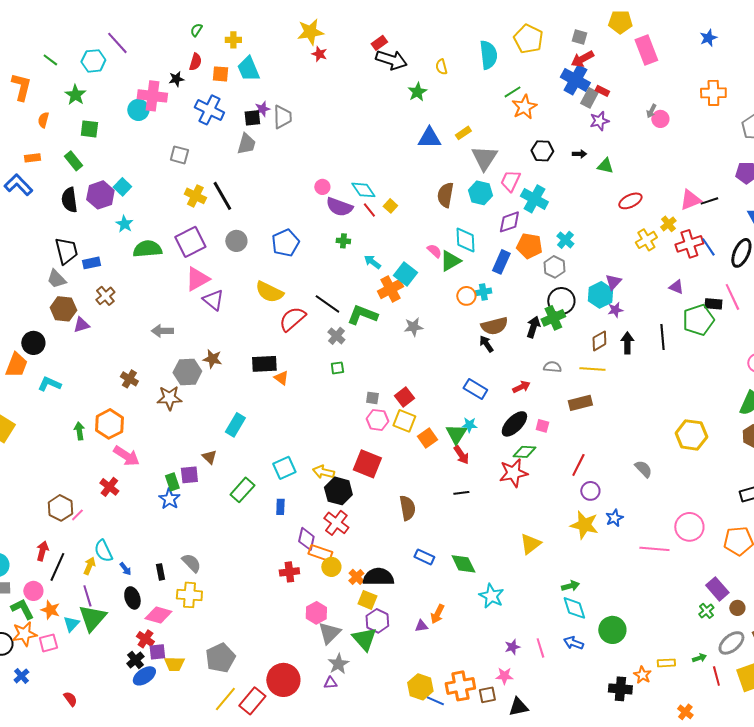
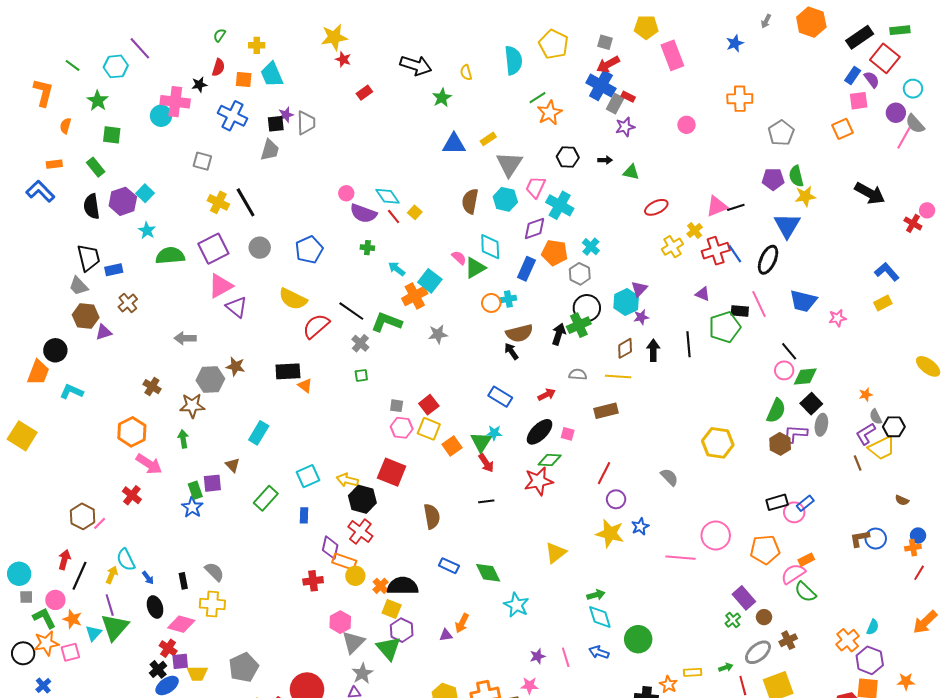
red rectangle: (379, 43) -> (364, 93), moved
gray arrow: (651, 111) -> (766, 21), moved
green arrow: (79, 431) -> (183, 439), moved

